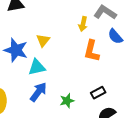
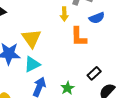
blue semicircle: (115, 36) -> (97, 18), turned -56
yellow triangle: (43, 40) -> (31, 38), size x1.5

